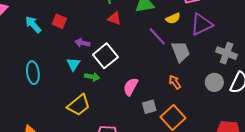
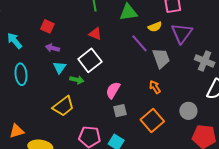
red triangle: (114, 18) -> (95, 34), moved
purple triangle: (202, 24) -> (182, 33), turned -30
cyan arrow: (33, 25) -> (15, 41), moved
purple arrow: (82, 43) -> (53, 48), moved
gray circle: (214, 82) -> (188, 111), moved
gray square: (149, 107) -> (120, 111), moved

